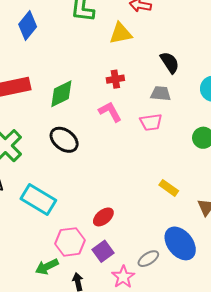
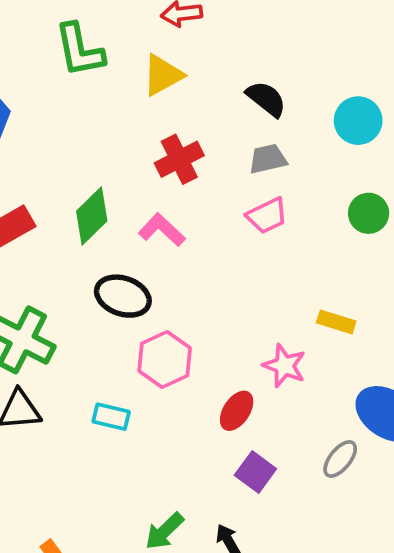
red cross: (115, 79) -> (179, 159), size x1.4
pink L-shape: (110, 112) -> (162, 230), moved
cyan rectangle: (38, 199) -> (111, 417), size x0.6
pink hexagon: (70, 242) -> (165, 360), moved
pink star: (123, 277) -> (284, 366), moved

